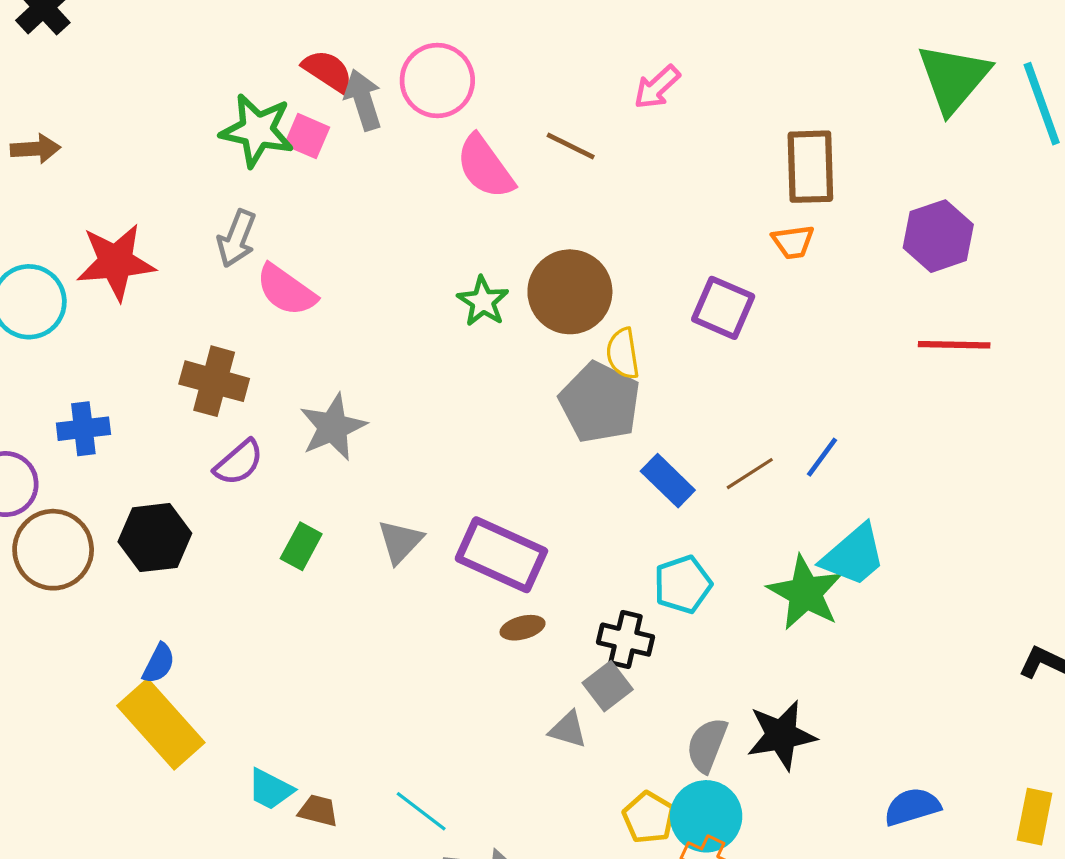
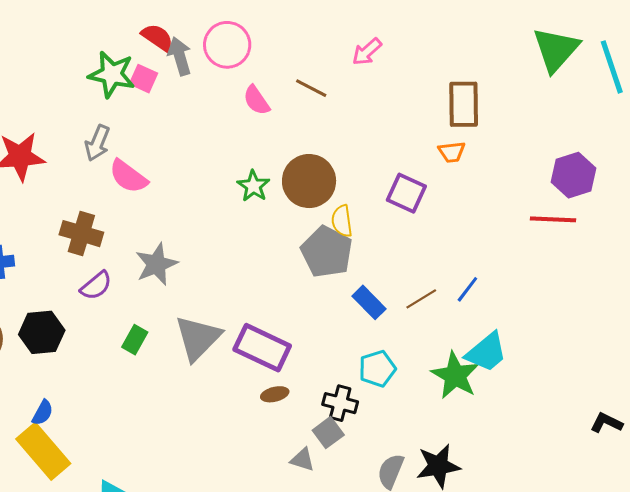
pink semicircle: (485, 167) -> (256, 100), size x0.7
purple hexagon: (938, 236) -> (574, 175), moved
gray triangle: (400, 542) -> (198, 338), size x1.6

